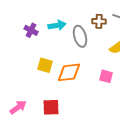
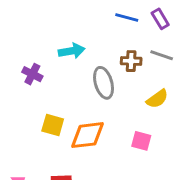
cyan arrow: (57, 25) -> (72, 51), moved

